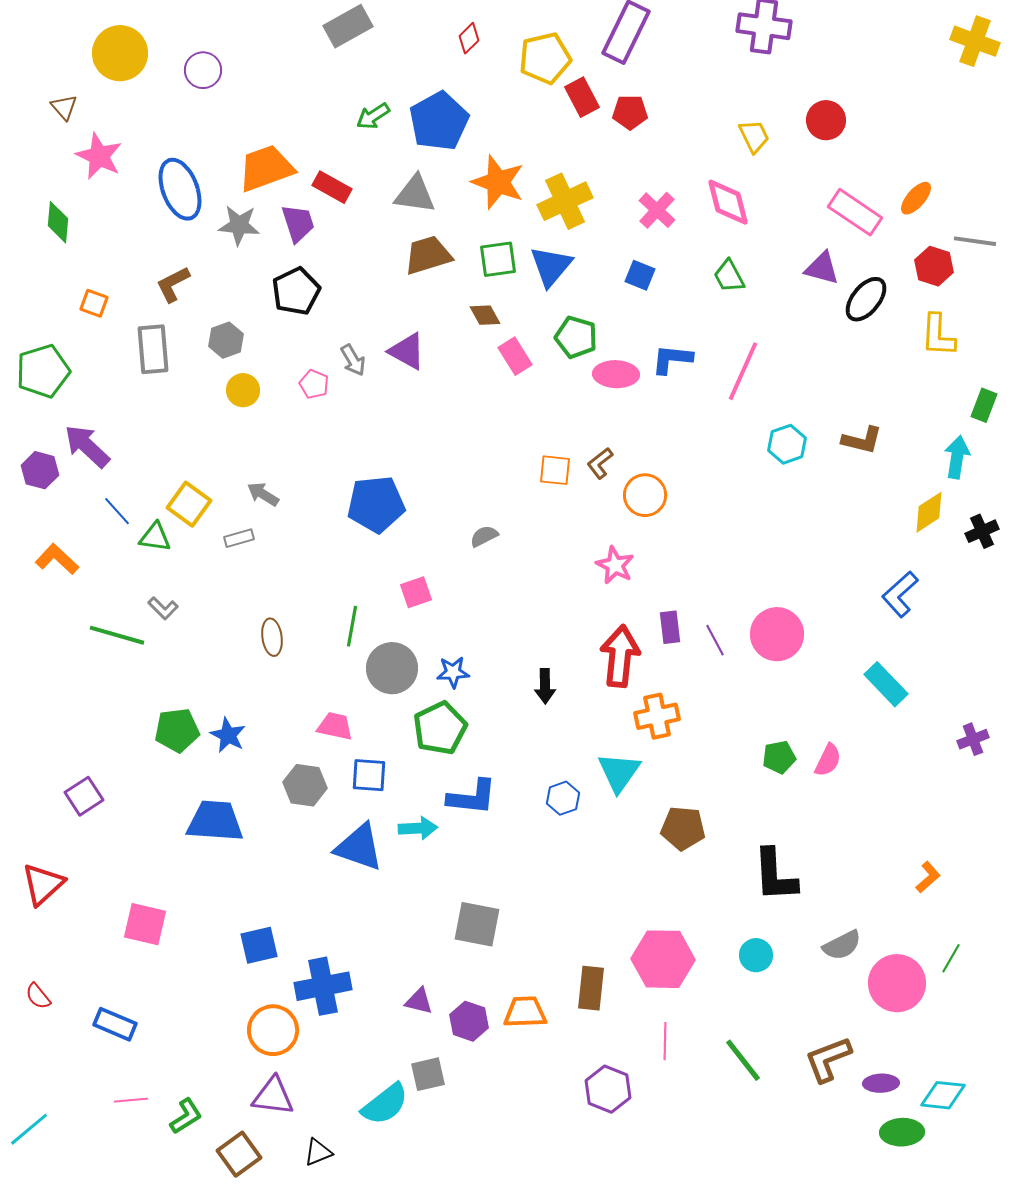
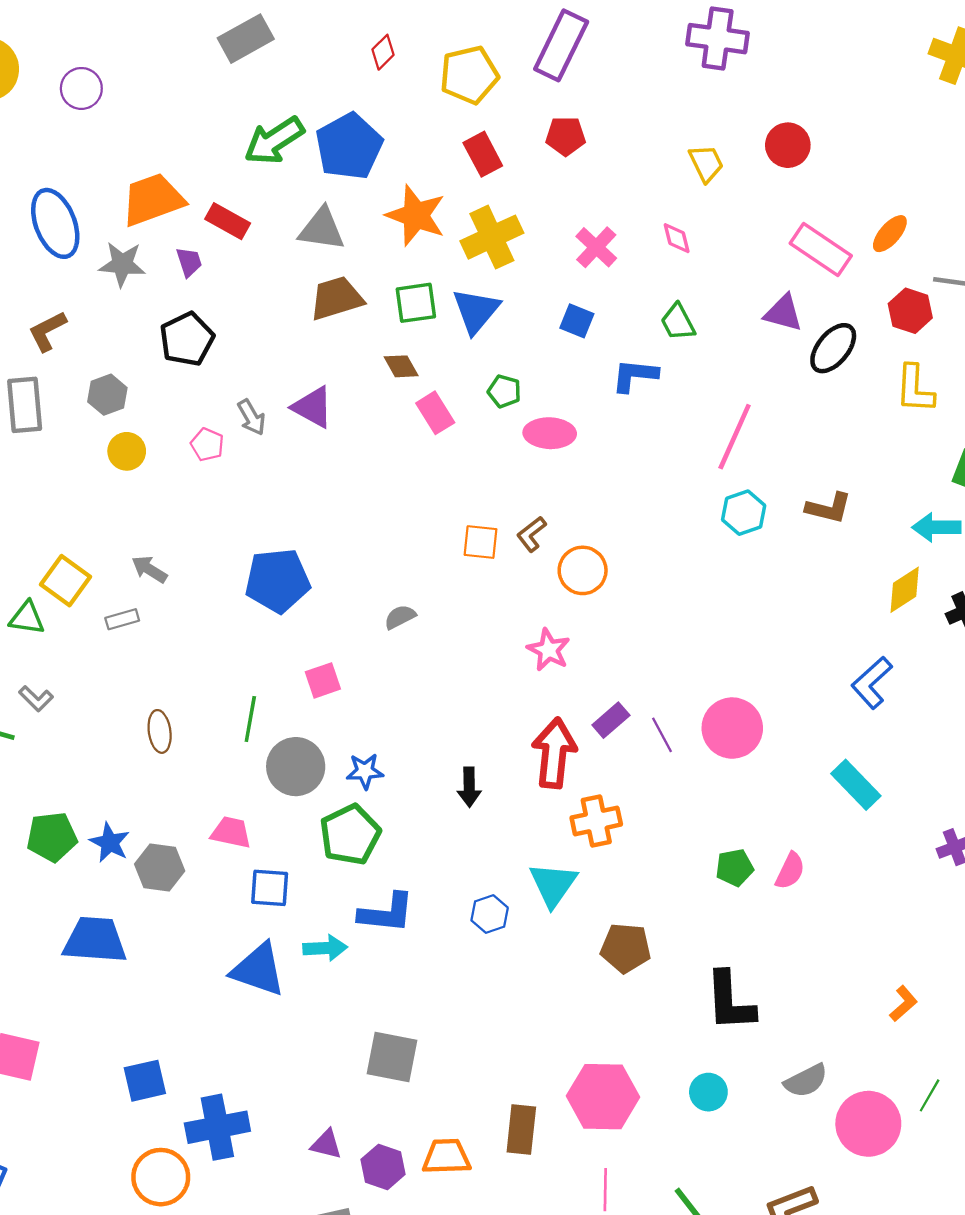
red rectangle: (582, 97) -> (483, 154), moved
green arrow: (373, 116) -> (274, 141), size x1.6
pink diamond: (728, 202) -> (677, 238), size x0.6
purple trapezoid: (298, 223) -> (189, 262), size x0.7
green pentagon: (576, 337) -> (504, 391), size x0.7
blue L-shape: (672, 359) -> (635, 375), moved
pink line: (743, 371) -> (735, 437), moved
cyan arrow: (957, 457) -> (936, 527), turned -99
purple rectangle: (670, 627) -> (611, 720), turned 56
gray hexagon: (305, 785) -> (160, 868), moved

